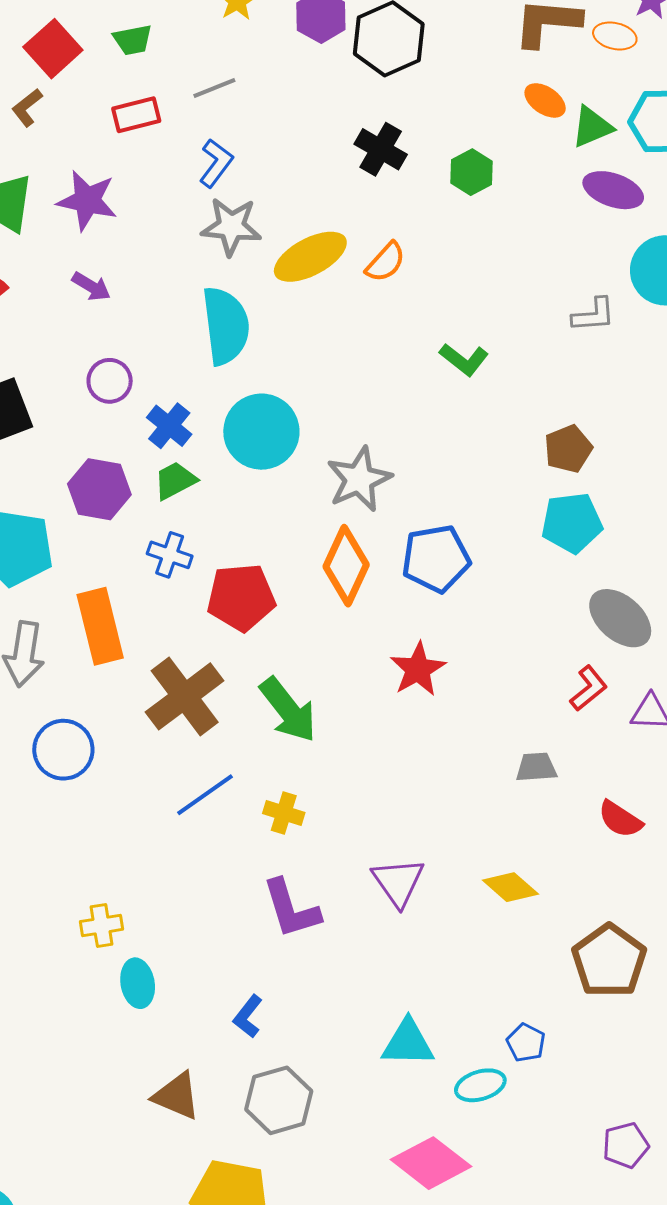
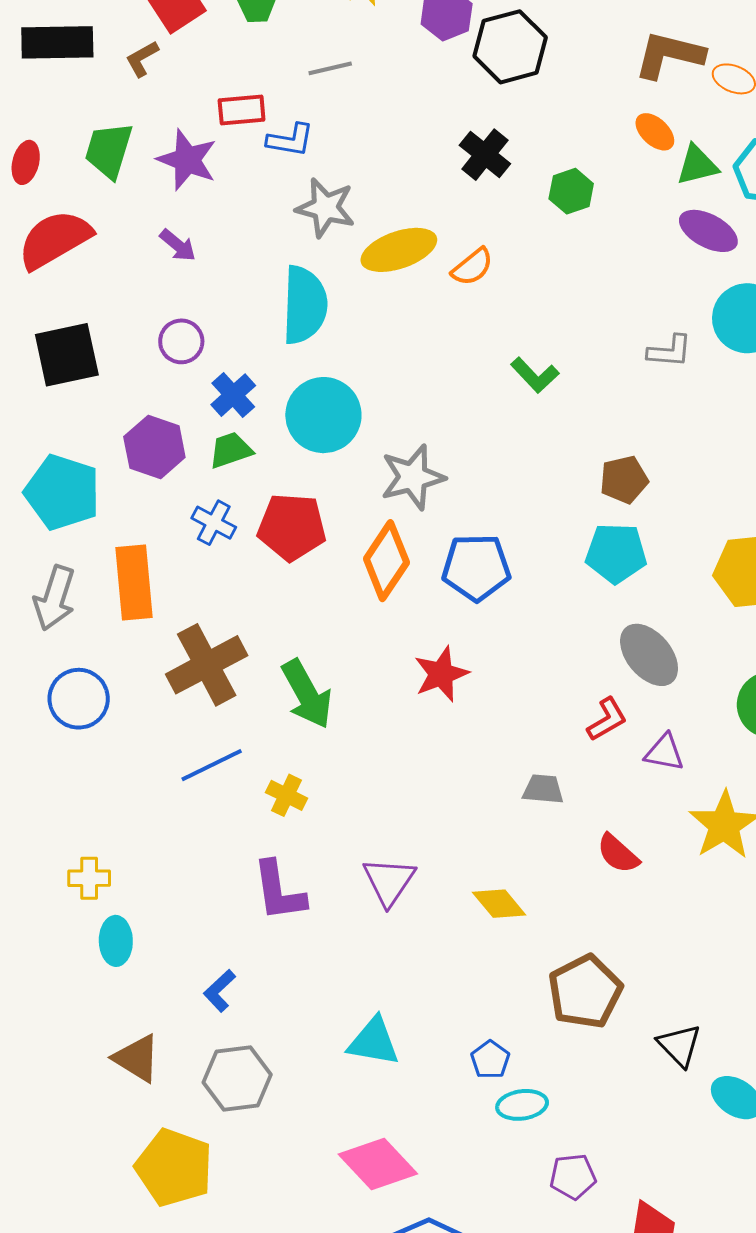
red rectangle: (136, 115) -> (242, 110), moved
blue L-shape: (216, 163) -> (290, 140), moved, turned 54
red pentagon: (241, 597) -> (292, 527), moved
cyan ellipse: (480, 1085) -> (522, 1105), moved

